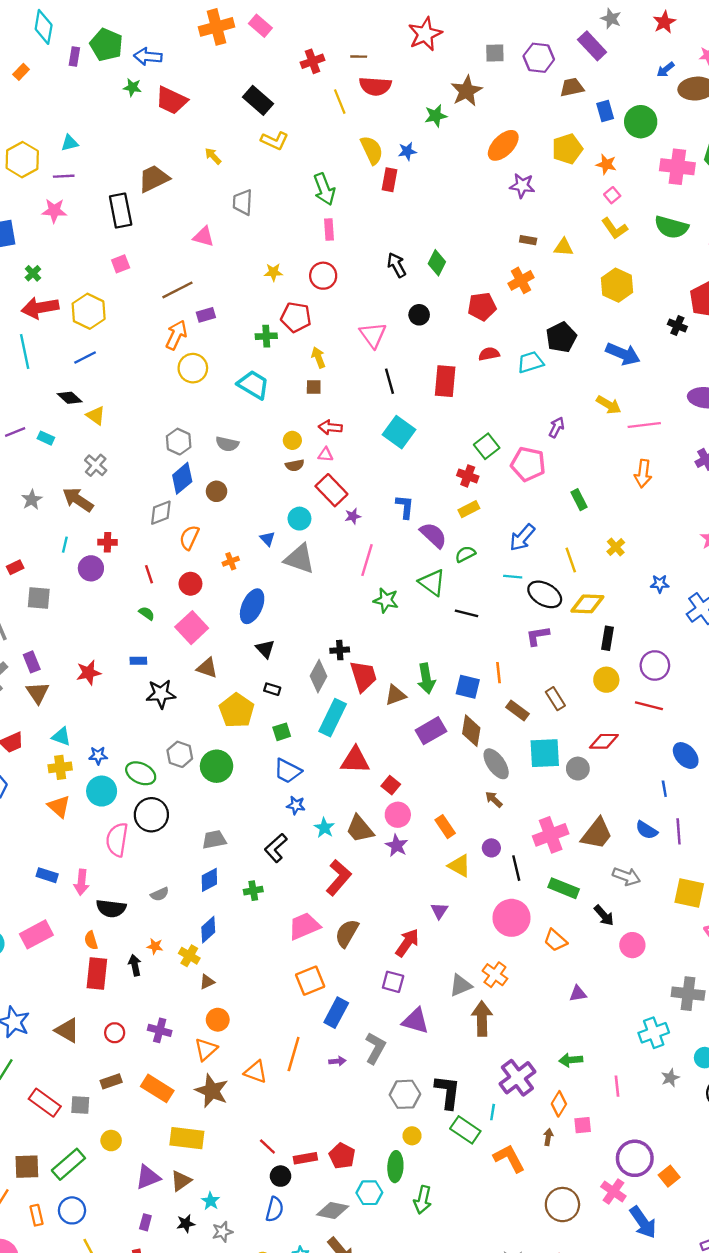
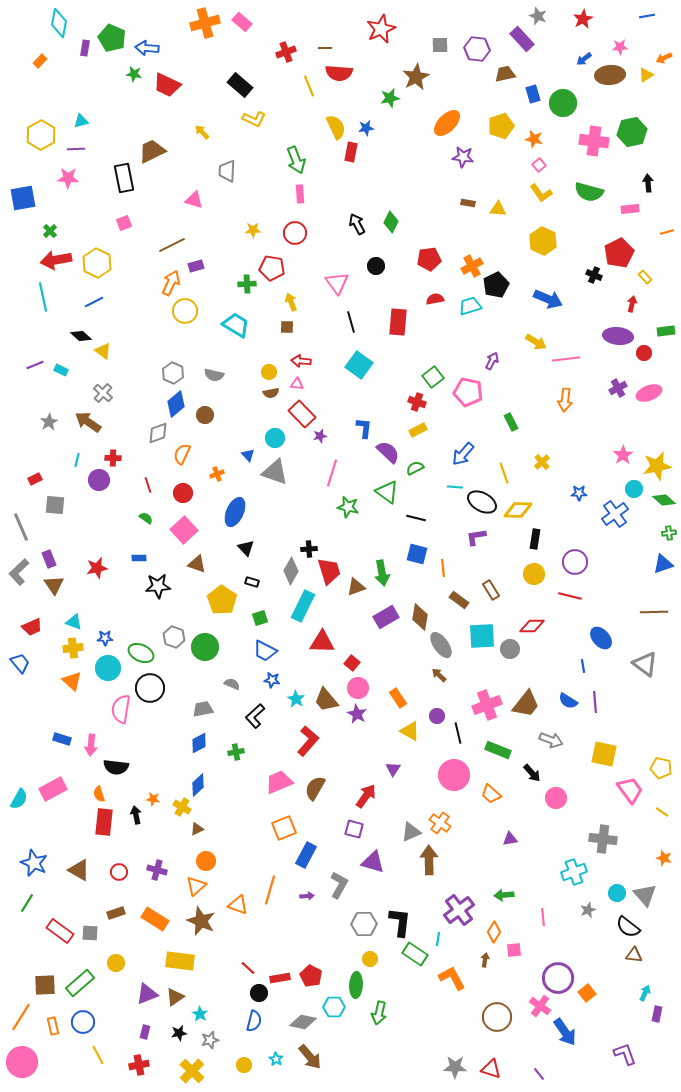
orange cross: (521, 280) -> (472, 266), moved
blue square: (468, 687) -> (417, 554), moved
gray semicircle: (160, 894) -> (232, 684), moved, turned -133

